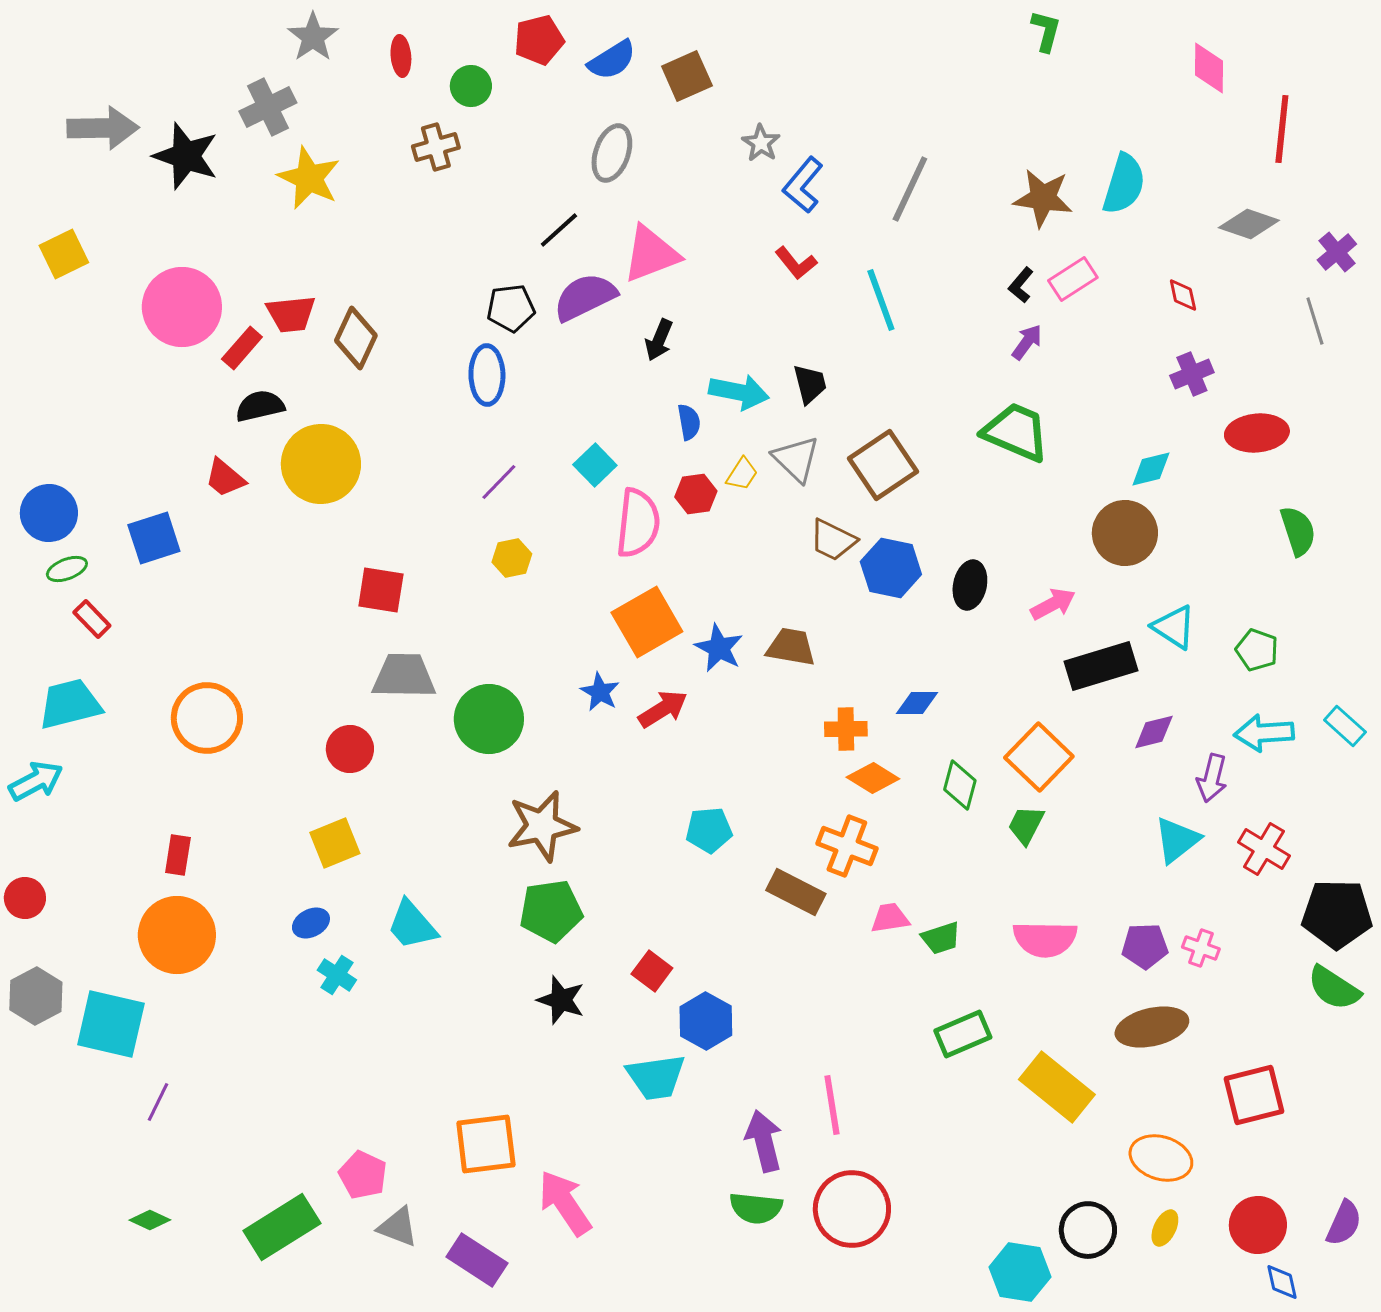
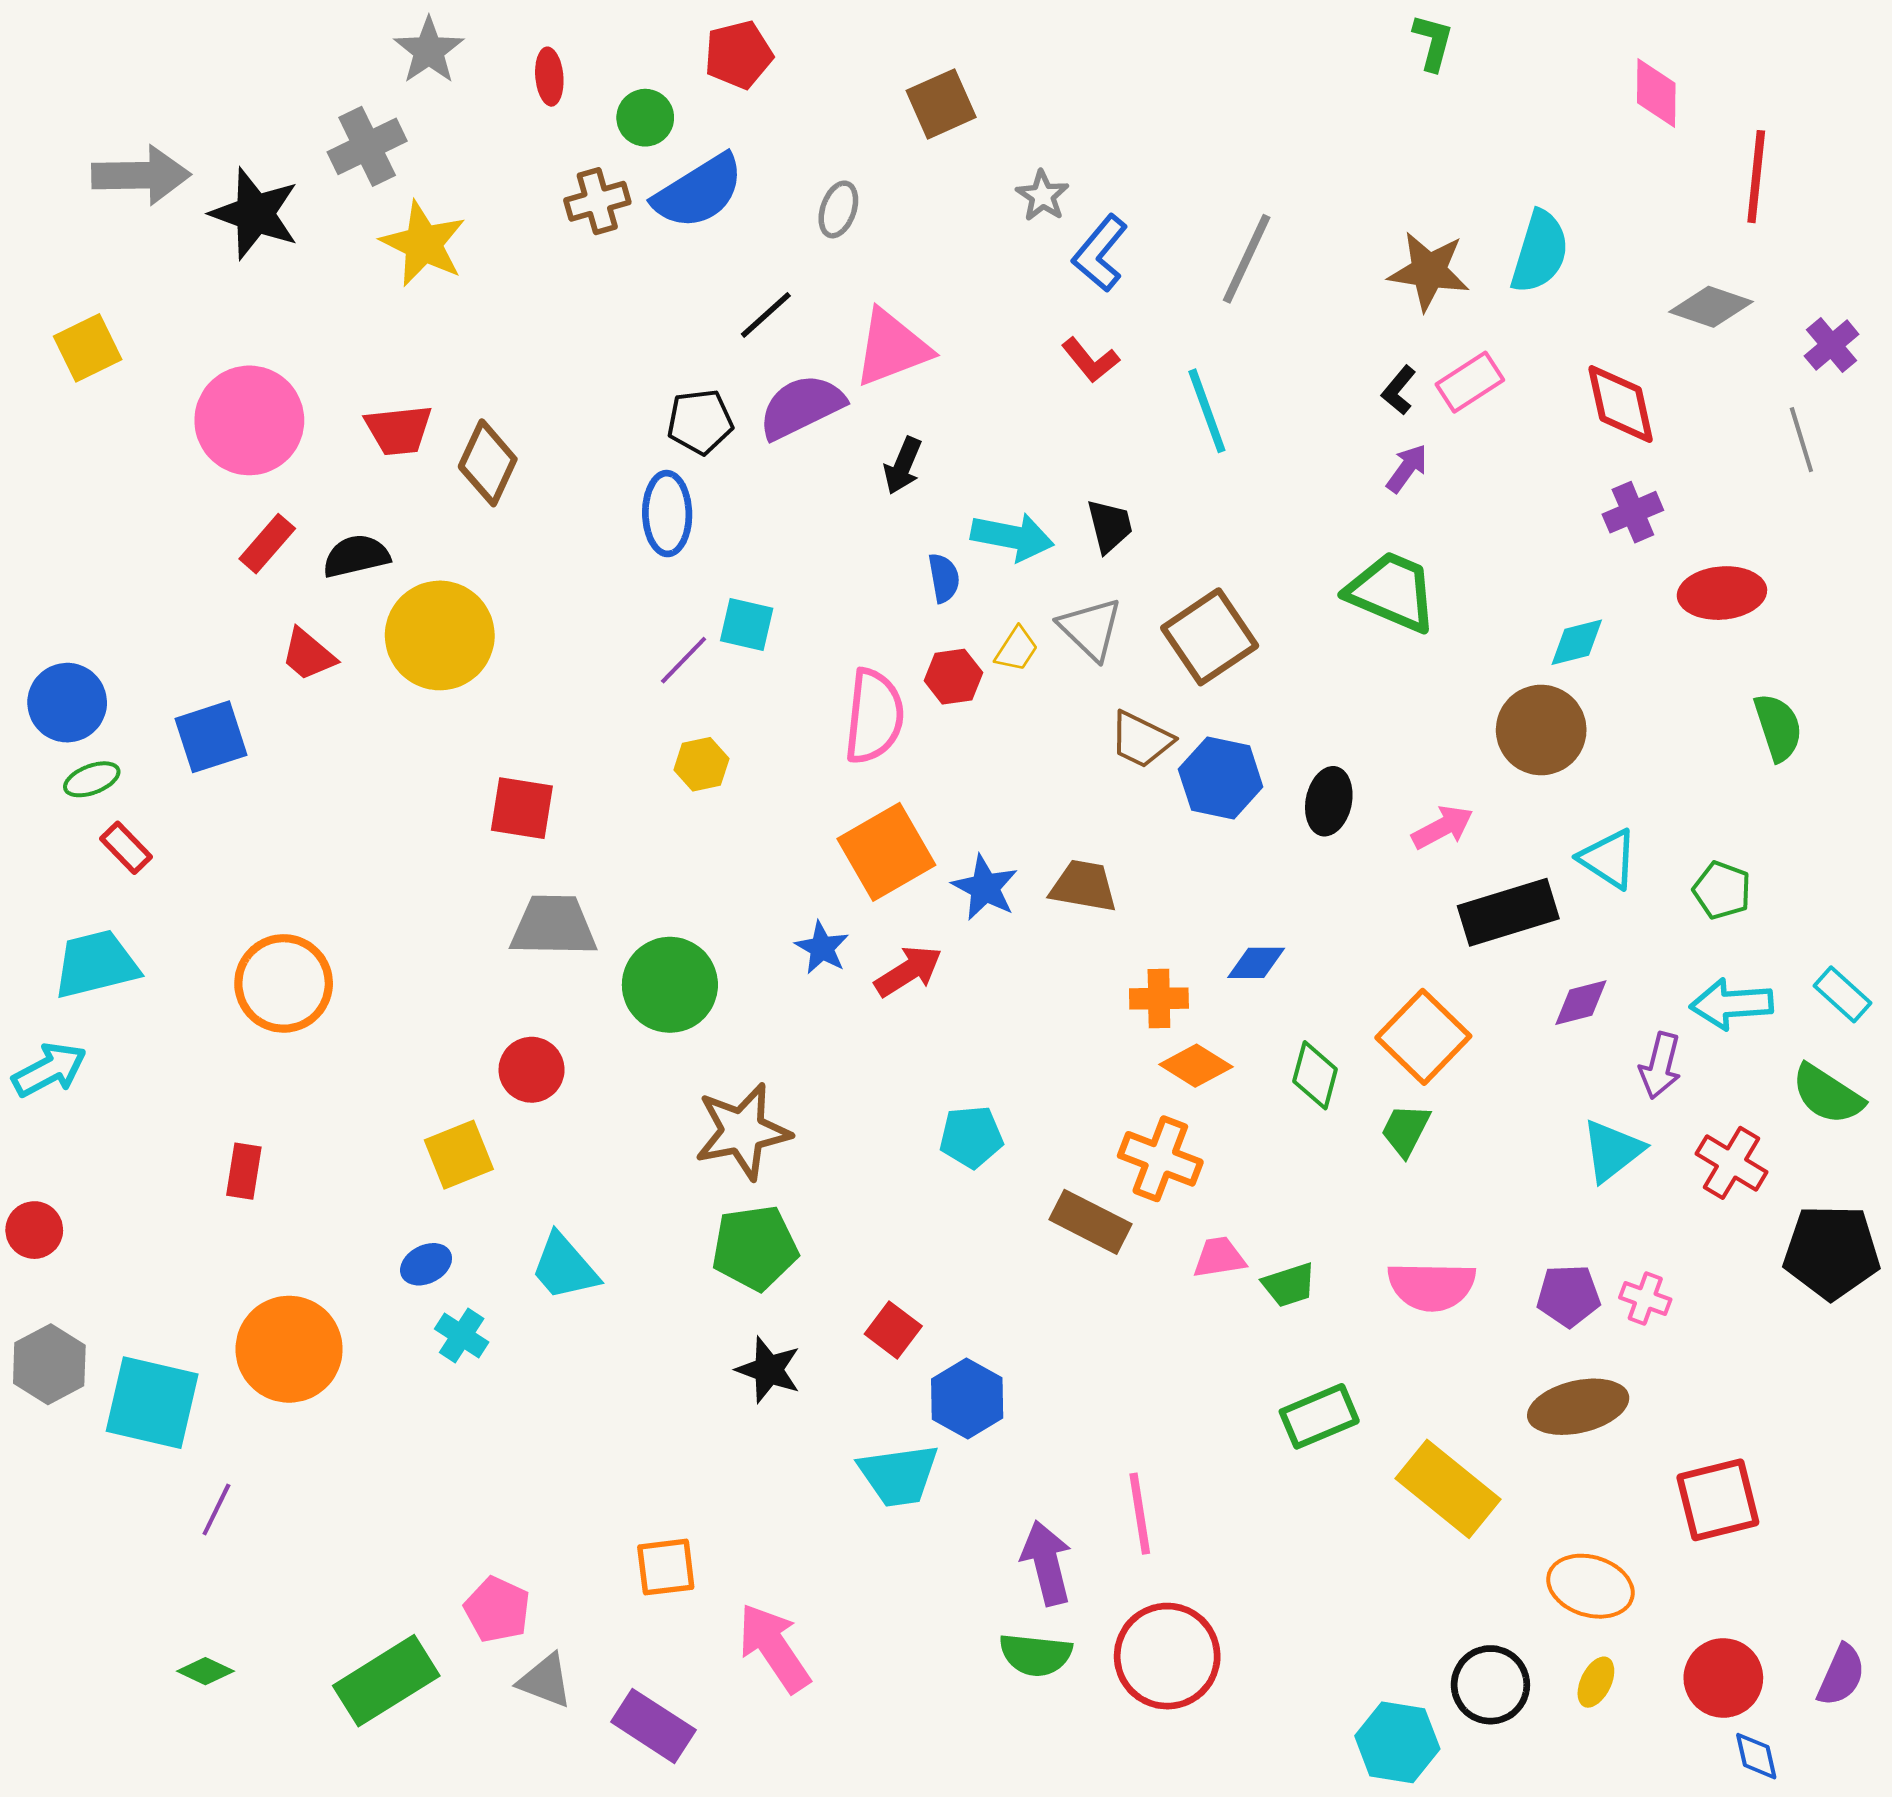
blue semicircle: (612, 60) -> (699, 192), moved, size x1.4
gray ellipse: (612, 153) -> (838, 209), size x0.7
red diamond: (1183, 295) -> (1621, 404), size x1.8
red rectangle: (242, 348) -> (267, 544), moved
cyan square: (595, 465) -> (747, 625), moved, turned -33
red circle: (350, 749) -> (532, 1070), moved
orange circle: (177, 935) -> (289, 1349), moved
green semicircle: (1334, 988) -> (1827, 1094), moved
orange square: (486, 1144) -> (666, 1567), size x0.7

